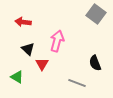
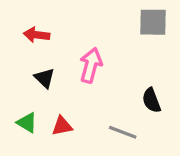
gray square: (96, 14) -> (153, 22), turned -36
red triangle: (42, 64) -> (62, 126), moved, turned 48

